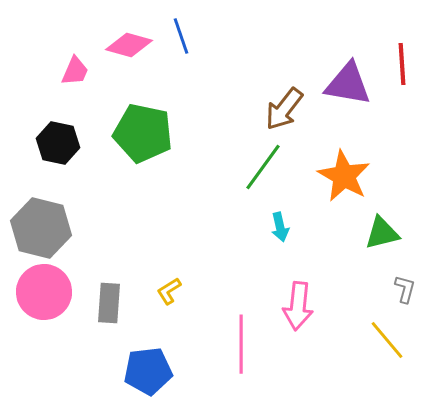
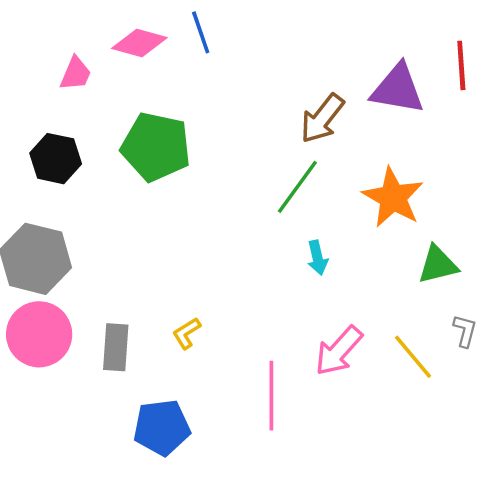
pink arrow: (298, 306) -> (339, 351), turned 36
yellow line: (387, 340) -> (413, 357), moved

